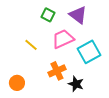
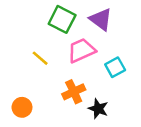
green square: (48, 15) -> (62, 19), size x1.5
cyan square: (89, 52) -> (115, 67), size x0.7

